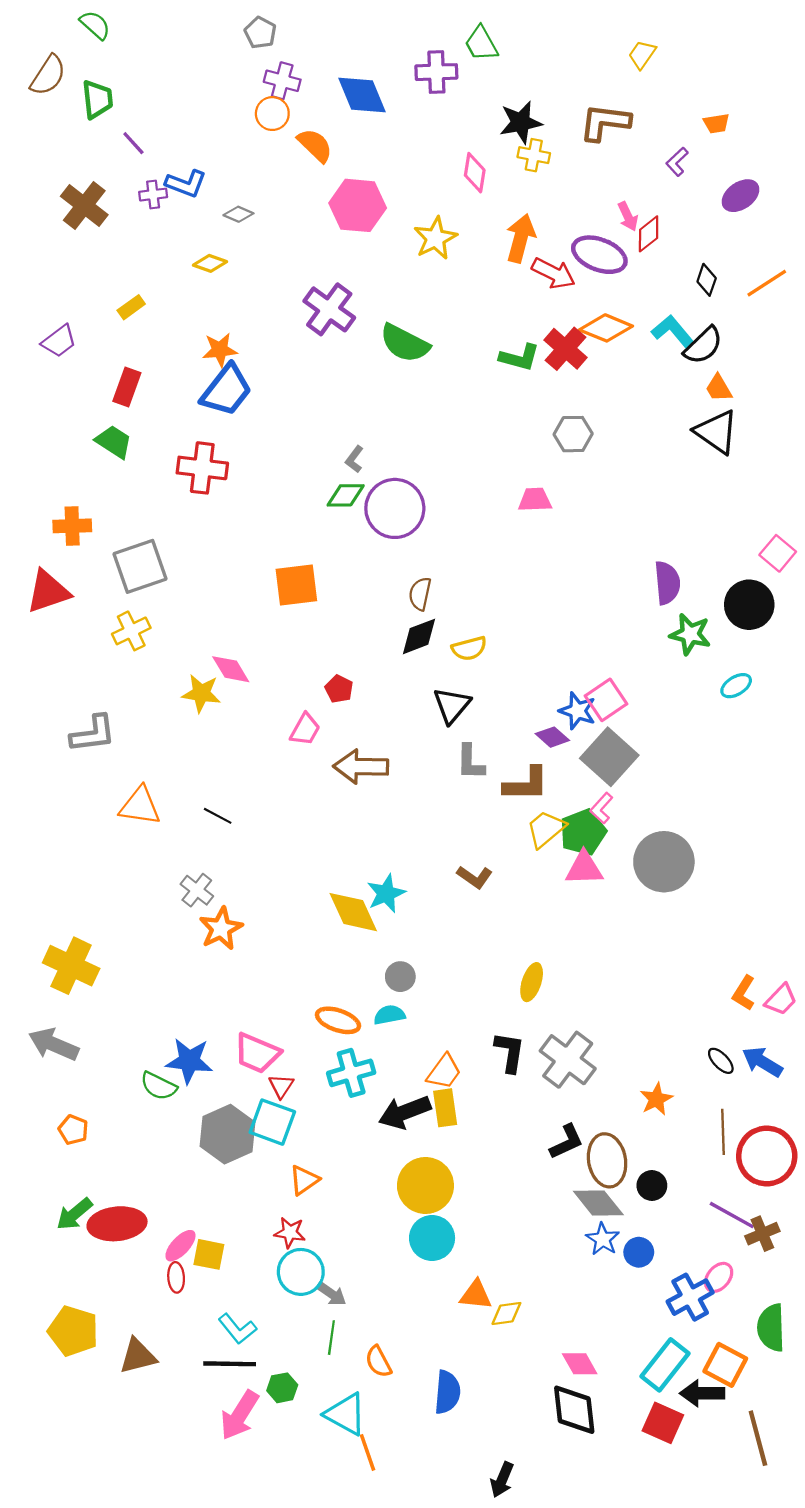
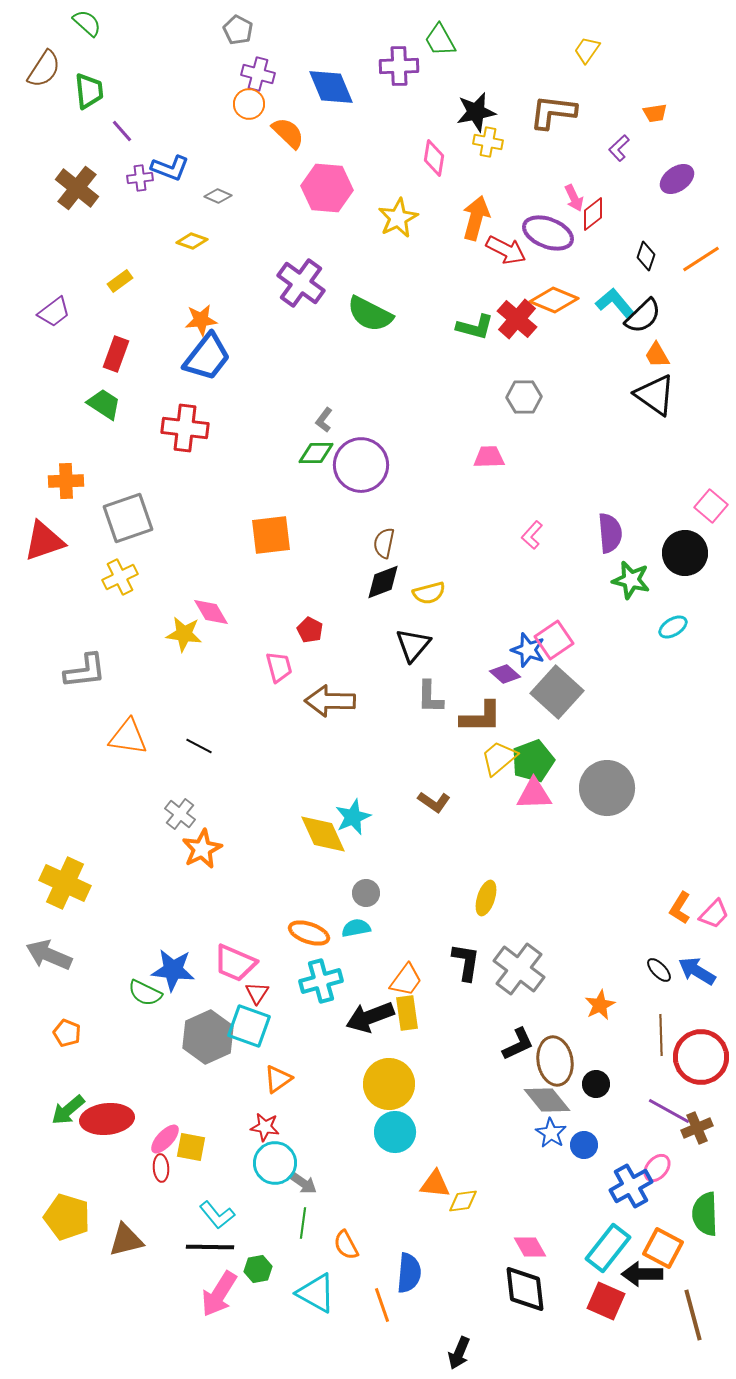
pink trapezoid: (305, 729) -> (279, 667), turned -44
pink L-shape: (602, 808) -> (532, 535), moved
orange line: (367, 1452) -> (382, 1305), moved

